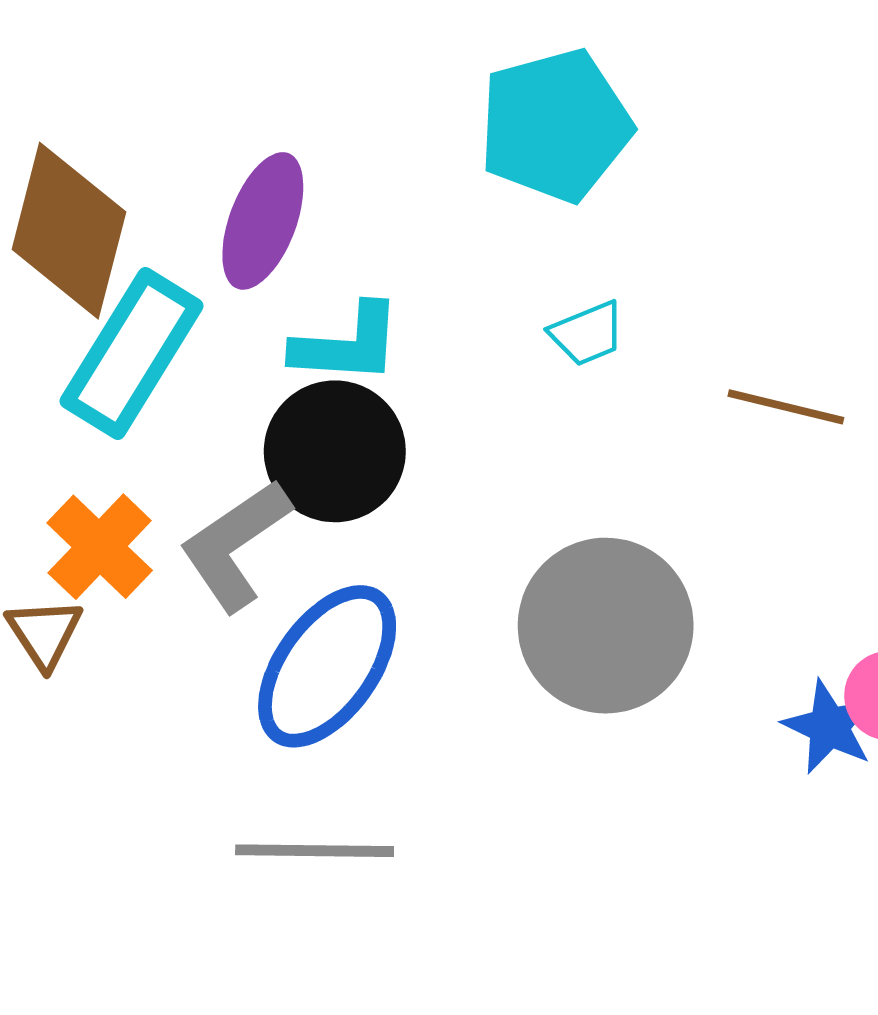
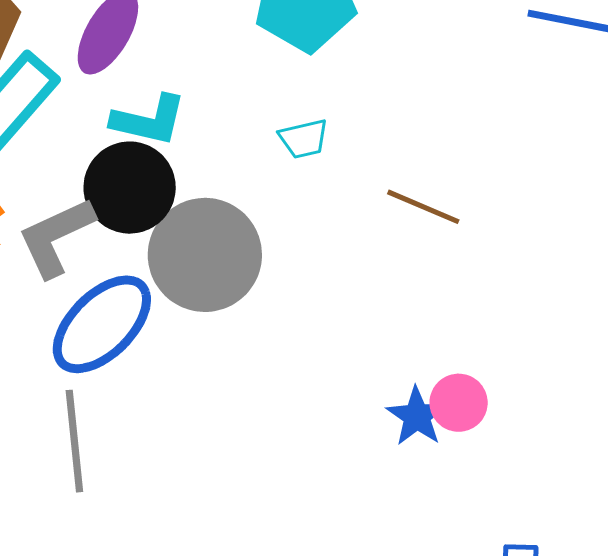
gray circle: (606, 626) -> (205, 255), moved
gray line: (315, 851) -> (74, 441), turned 74

